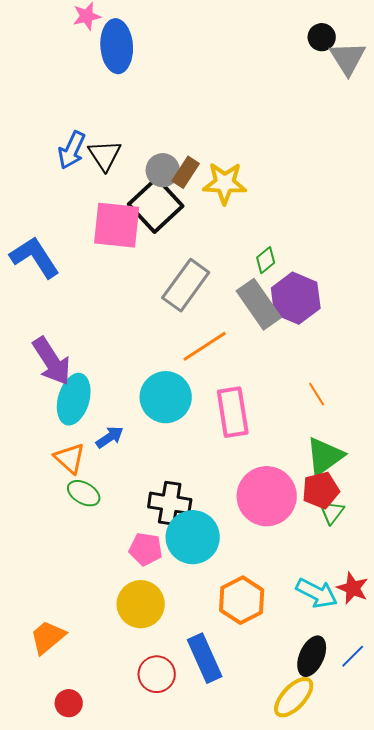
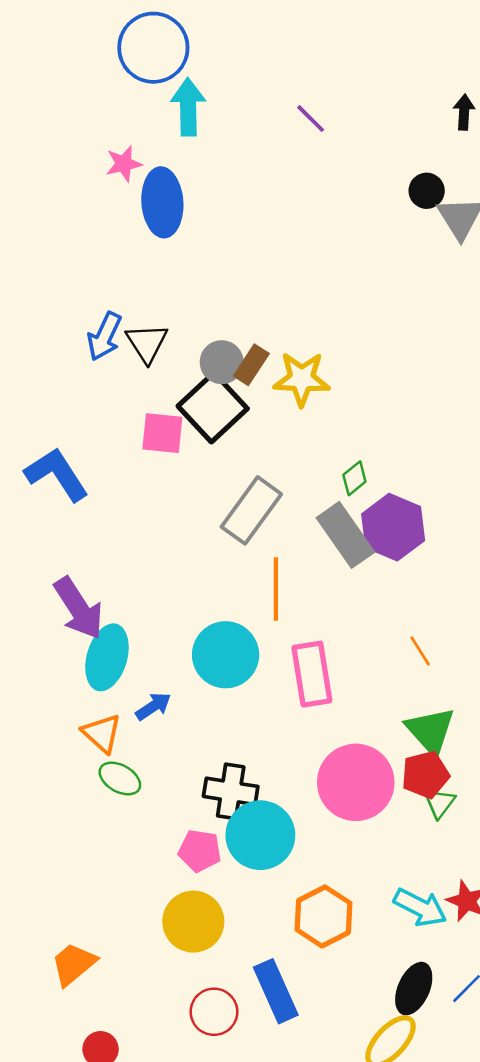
pink square: (117, 225) -> (162, 433), size x0.7
orange line: (205, 346) -> (276, 589), turned -57
green triangle: (325, 456) -> (430, 731), turned -36

